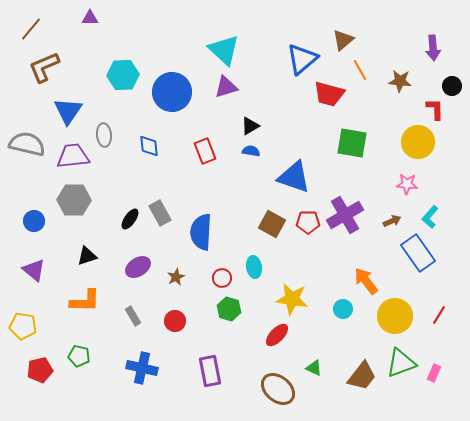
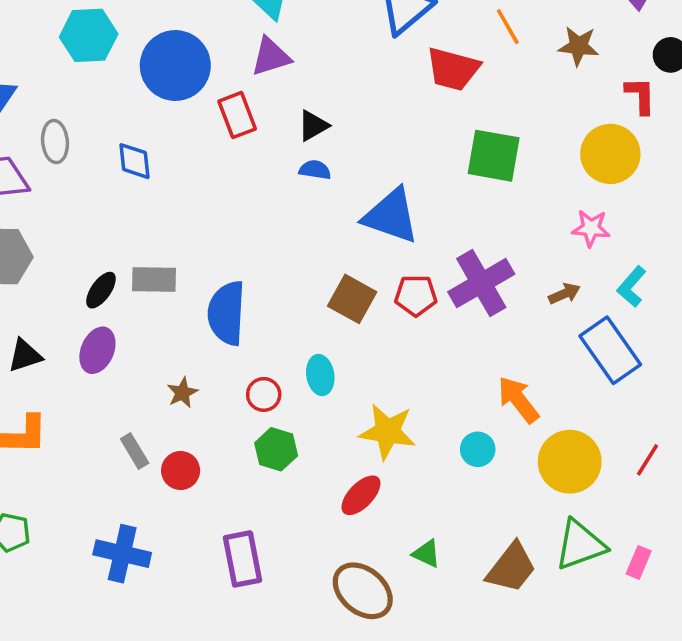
red rectangle: (205, 151) -> (237, 115), moved
gray rectangle: (160, 213) -> (154, 280), turned -60
purple ellipse: (138, 267) -> (97, 350), moved, turned -35
gray rectangle: (133, 316) -> (135, 451), moved

